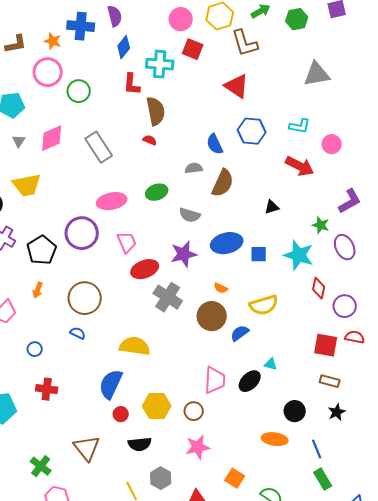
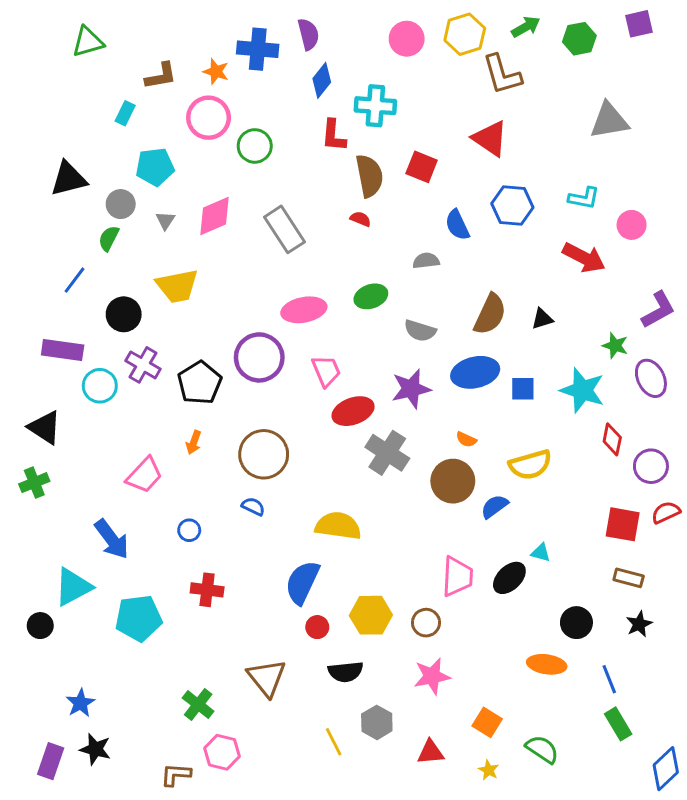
red square: (193, 49) -> (422, 167), moved
brown semicircle: (223, 183) -> (490, 314), moved
red semicircle: (355, 337) -> (666, 512), turned -36

